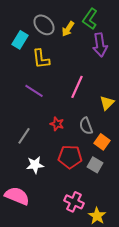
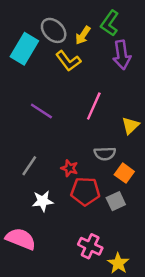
cyan rectangle: (20, 40) -> (24, 49), size x1.4
yellow L-shape: (41, 59) -> (68, 61), moved, turned -30
red star: (57, 124) -> (69, 168), moved
gray semicircle: (86, 126) -> (105, 154), turned -72
gray square: (95, 165) -> (116, 201), turned 35

